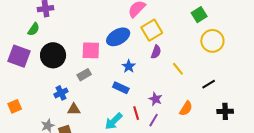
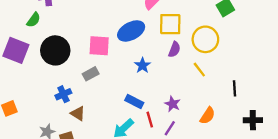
yellow square: (152, 30) -> (170, 24), turned 30
yellow circle: (212, 41) -> (205, 39), moved
black line: (209, 84) -> (235, 88), turned -64
blue rectangle: (121, 88) -> (134, 101), moved
brown triangle: (74, 109) -> (78, 113), turned 32

